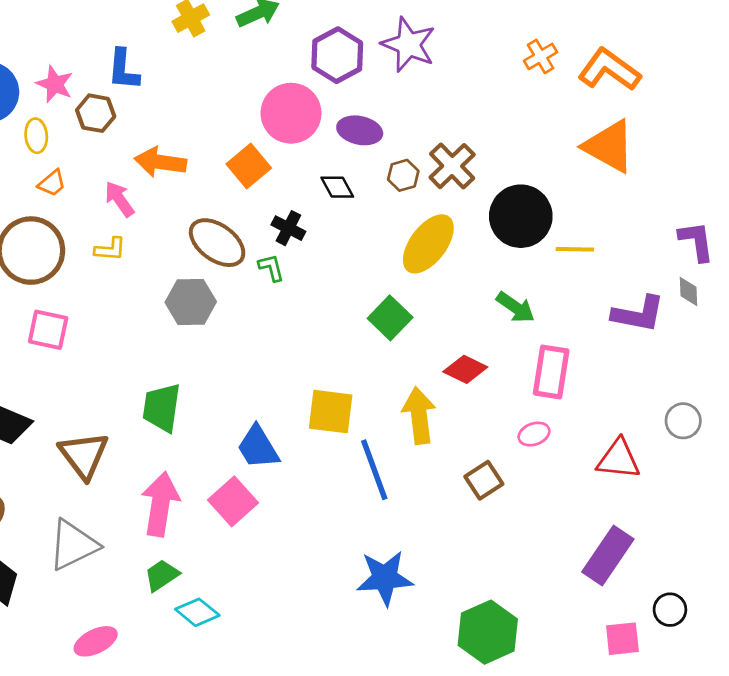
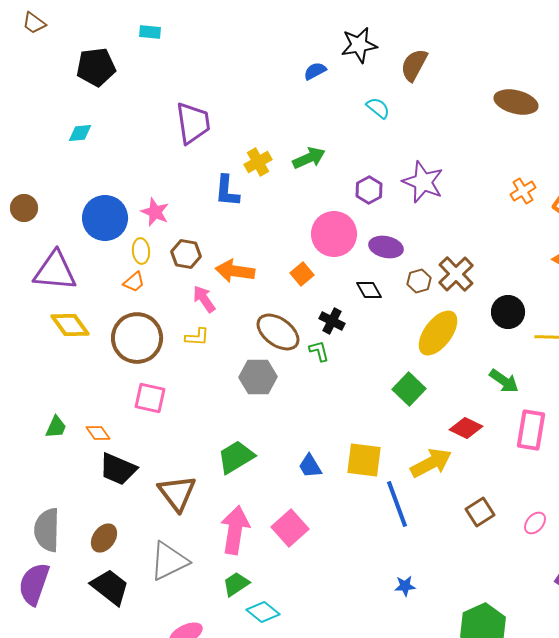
purple hexagon: (337, 55) -> (369, 190), size x0.7
blue L-shape: (123, 70) -> (227, 191), moved
brown hexagon: (96, 113) -> (186, 254), moved
orange square: (249, 166) -> (302, 274), size x0.7
orange trapezoid: (52, 183) -> (134, 282), moved
black circle: (521, 216) -> (508, 312), size x0.7
green trapezoid: (162, 408) -> (236, 457), turned 51
yellow arrow: (419, 416) -> (431, 463), turned 69
pink ellipse: (534, 434) -> (535, 523), moved, turned -30
blue trapezoid: (258, 447) -> (310, 466), moved, size x0.7
blue star: (385, 578) -> (405, 586), size x0.5

